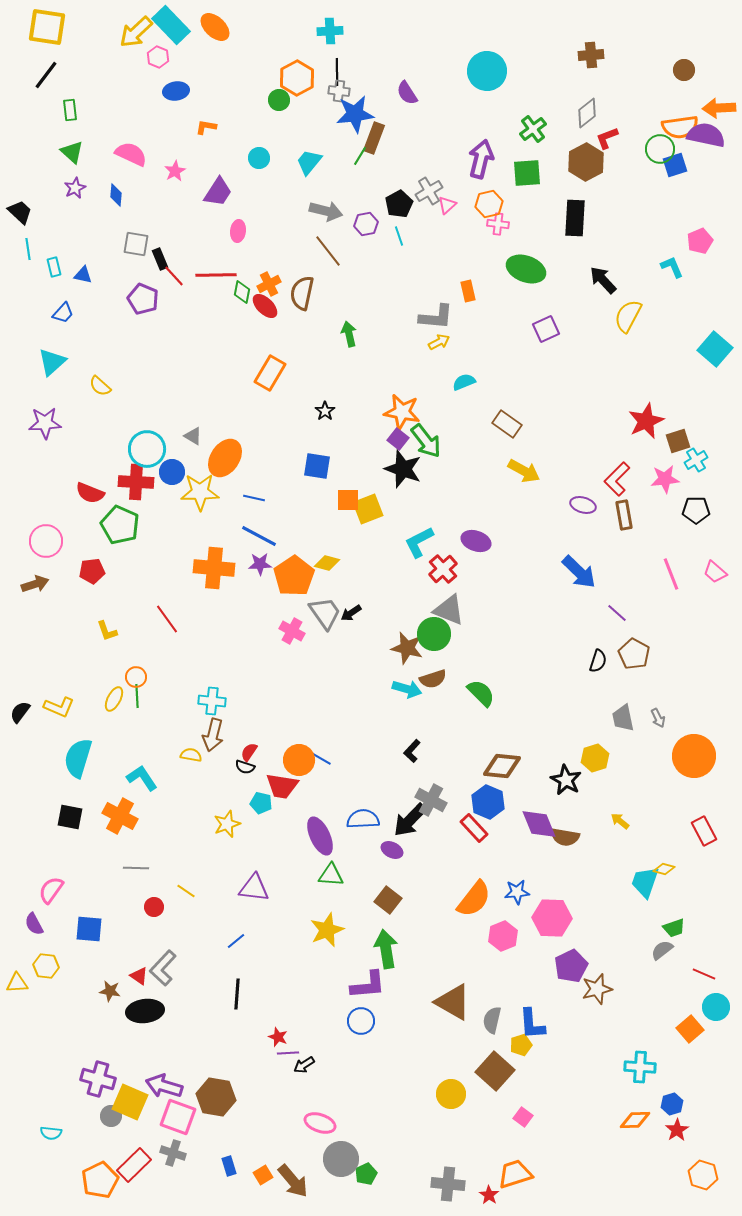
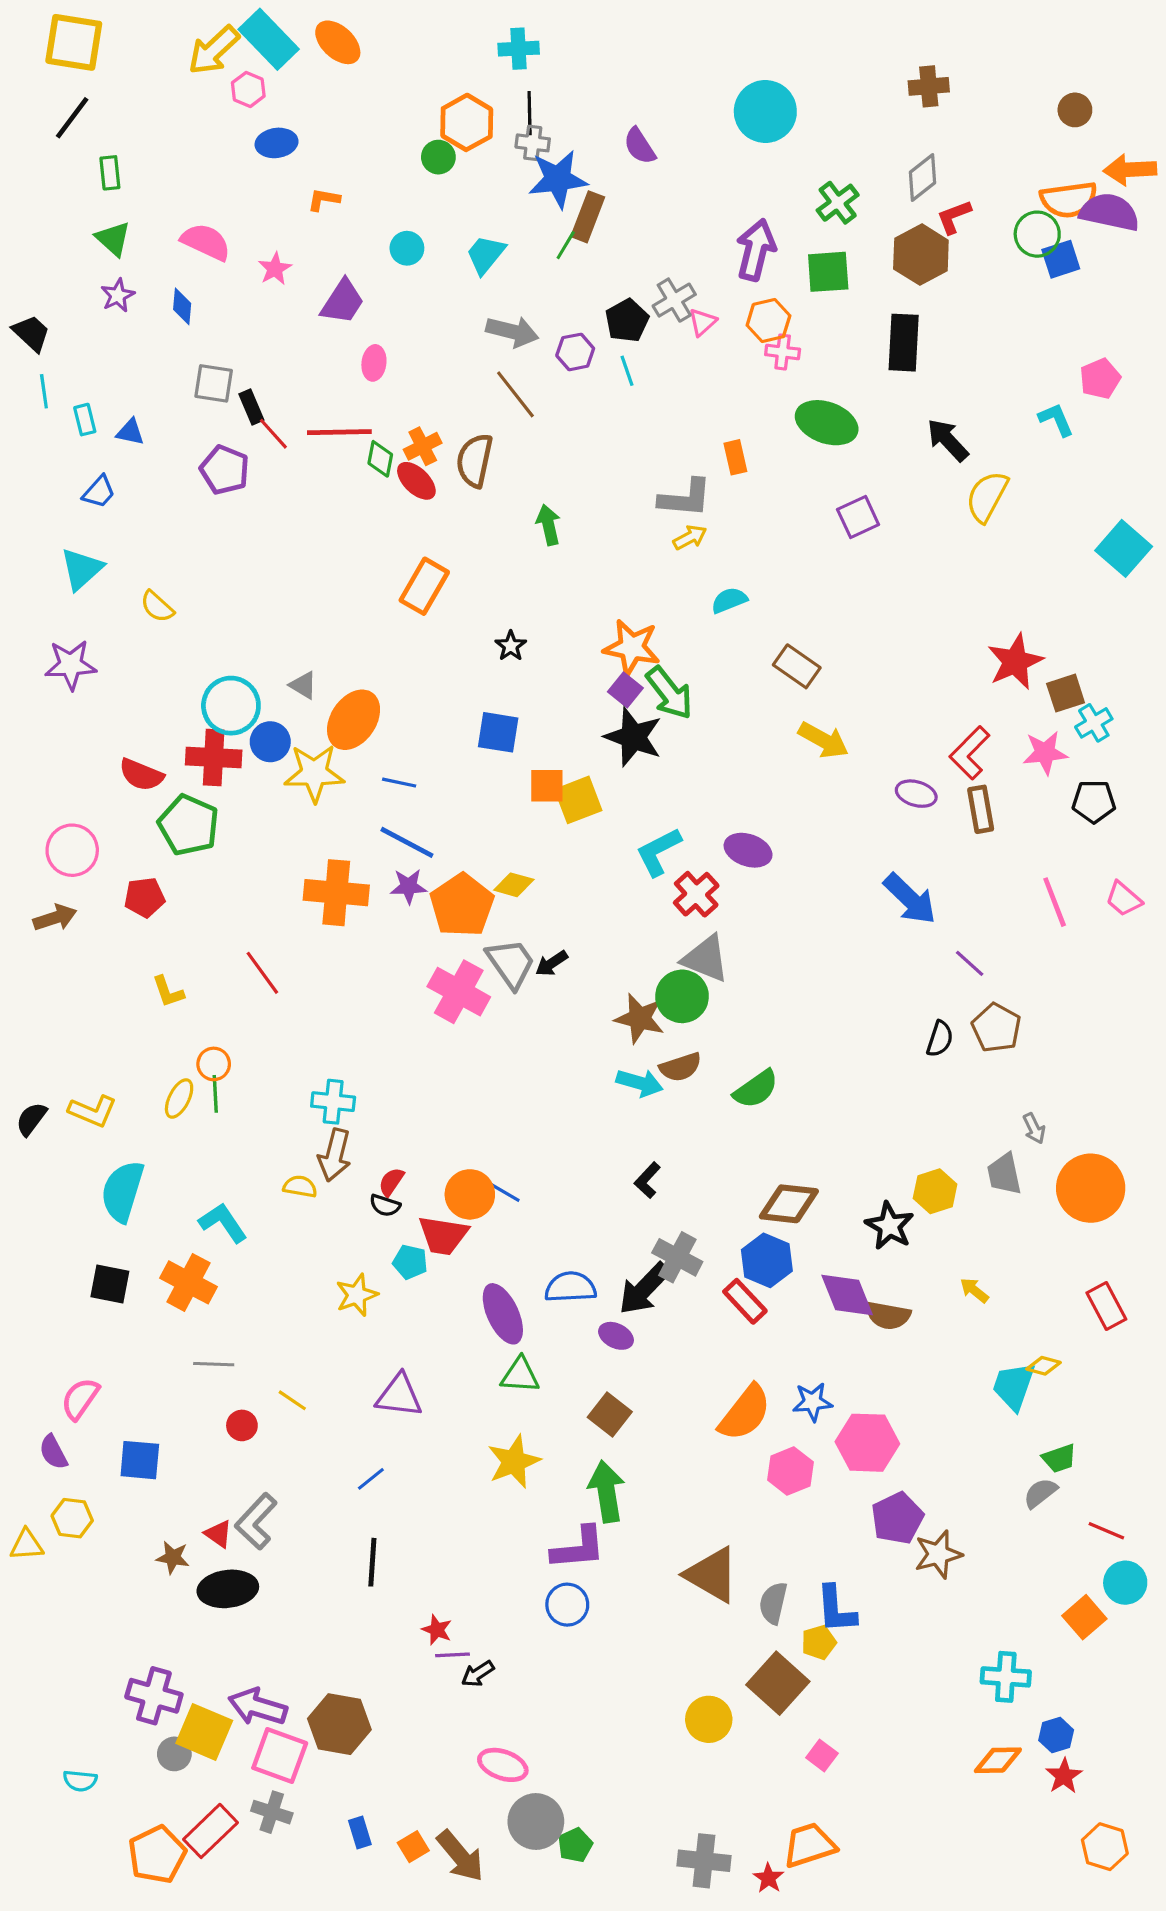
pink cross: (292, 631) -> (459, 992), size x1.5
green semicircle: (481, 693) -> (756, 1089), turned 100
gray trapezoid: (623, 718) -> (1004, 1174), moved

